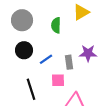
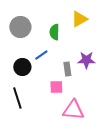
black circle: (24, 50) -> (22, 67), moved
blue line: (46, 59) -> (41, 55), moved
black line: (31, 89) -> (17, 98), moved

